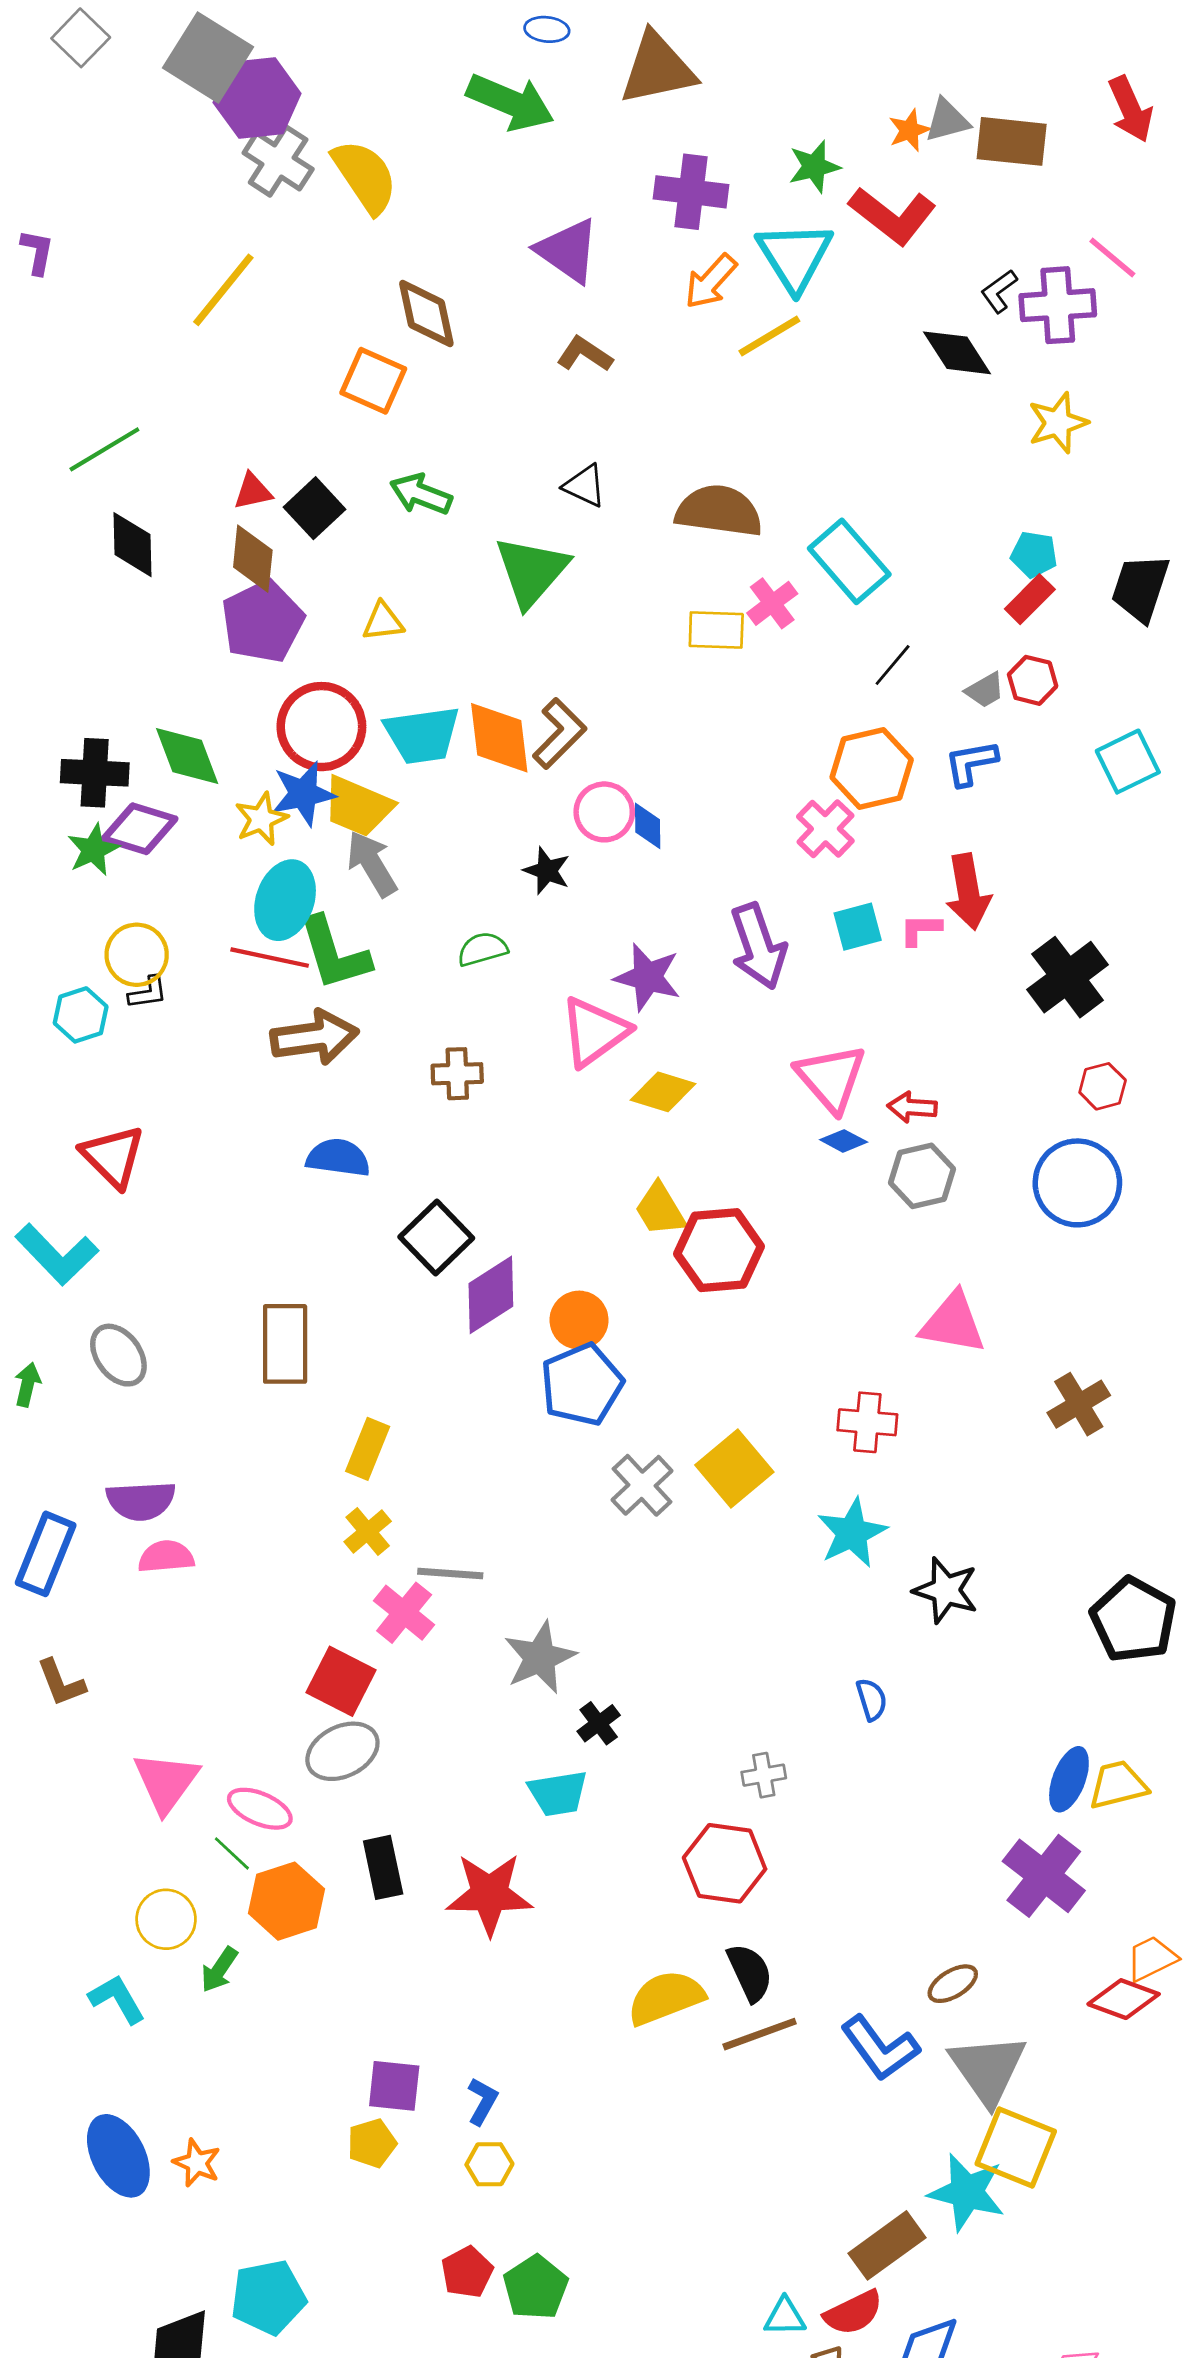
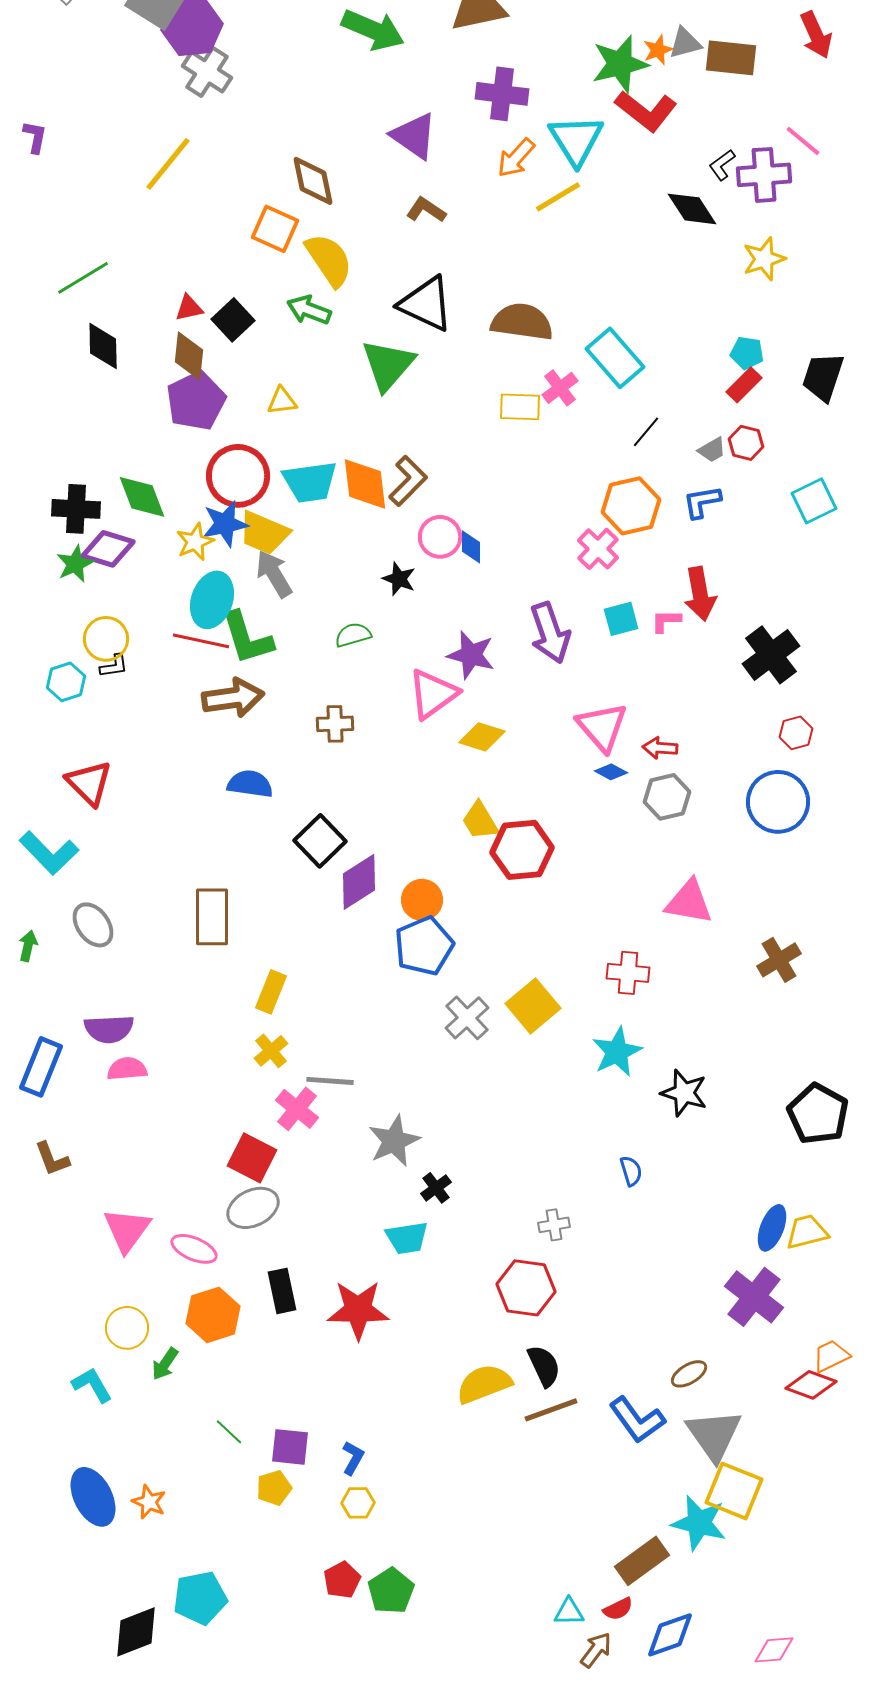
green star: (814, 167) -> (620, 64), moved, size x1.5
yellow semicircle: (365, 176) -> (329, 260), moved
black triangle: (585, 486) -> (426, 304), size x1.8
green line: (232, 1853) -> (229, 1432), moved
red semicircle: (853, 2313) -> (618, 1609), size x0.7

